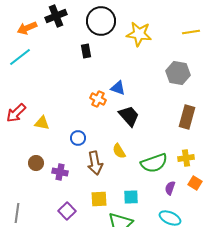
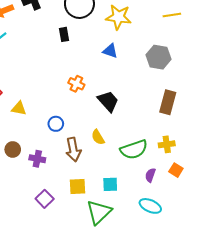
blue triangle: (118, 88) -> (110, 51), moved

